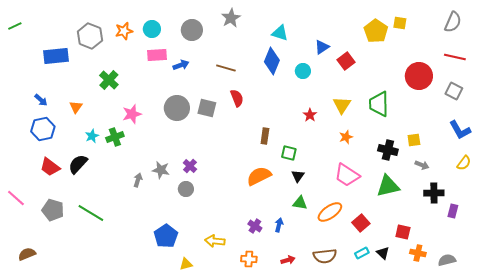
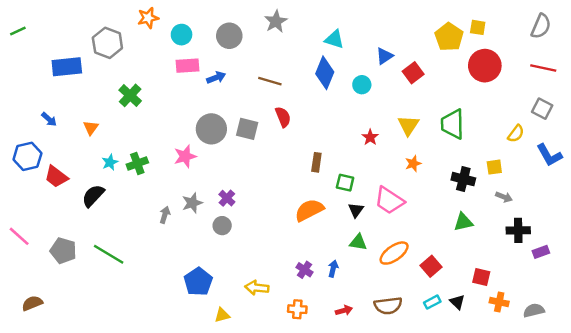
orange star: (124, 31) -> (148, 18), moved
red circle: (419, 76) -> (485, 66), moved
pink star: (132, 114) -> (185, 156), moved
blue hexagon: (43, 129) -> (27, 156), moved
yellow semicircle: (464, 163) -> (516, 134), moved
red trapezoid: (50, 167) -> (56, 177), moved
gray star: (161, 170) -> (192, 203), turned -30
pink trapezoid: (347, 175) -> (389, 201), moved
green triangle: (388, 186) -> (463, 222), size x0.7
purple rectangle: (453, 211) -> (541, 252), turned 56

